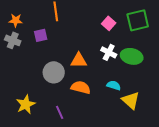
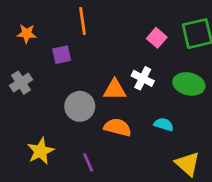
gray cross: (13, 40) -> (21, 83), moved, turned 35
white cross: (109, 52) -> (143, 78), moved
yellow triangle: (131, 100) -> (188, 164), moved

